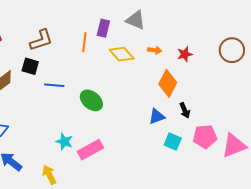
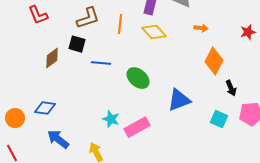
orange line: (84, 42) -> (120, 24), moved
yellow diamond: (122, 54) -> (154, 32), moved
red star: (185, 54) -> (248, 32), moved
blue triangle: (157, 116) -> (179, 100), moved, size x1.4

